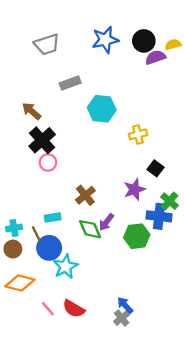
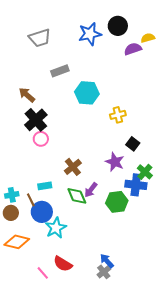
black circle: (144, 41) -> (118, 26), moved
purple star: (134, 189) -> (115, 162), turned -30
pink line: (48, 309) -> (43, 273), moved

